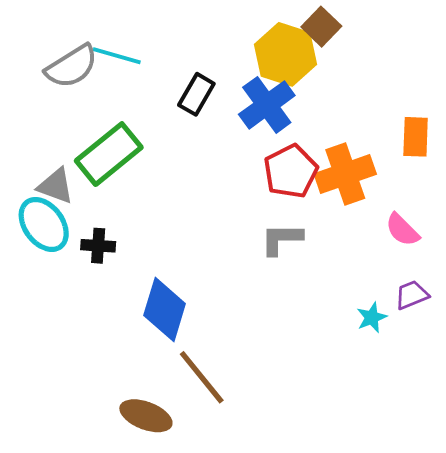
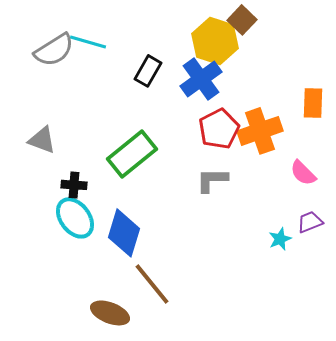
green rectangle: (109, 154) -> (132, 154), moved
cyan ellipse: (44, 224) -> (75, 218), moved

